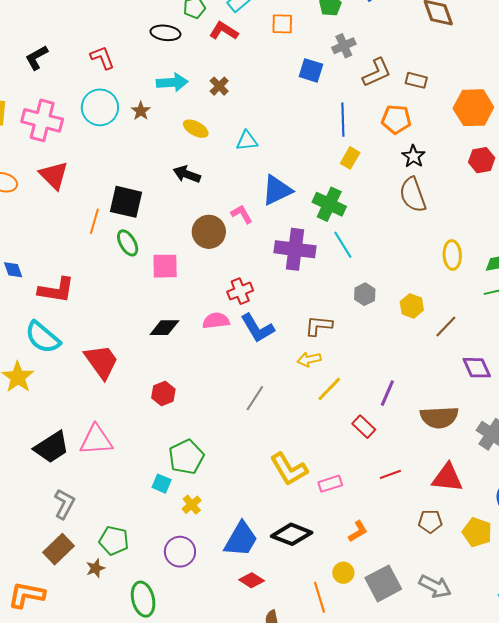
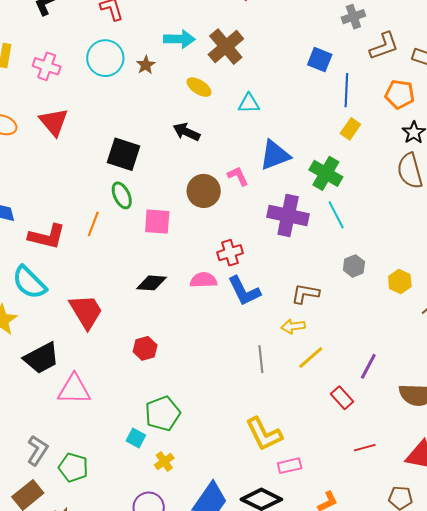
blue square: (311, 70) -> (320, 60), moved
brown cross: (219, 86) -> (226, 47), size x1.8
pink cross: (42, 120) -> (47, 66), size x0.7
orange line: (94, 221) -> (93, 224), moved
gray line: (255, 398) -> (261, 359), moved, turned -44
black trapezoid: (52, 447) -> (41, 358), moved
pink rectangle: (330, 484) -> (290, 466), moved
green pentagon: (114, 541) -> (73, 467), moved

